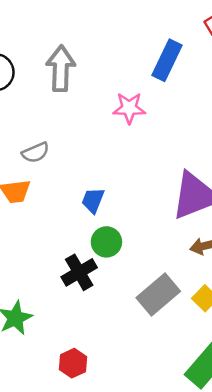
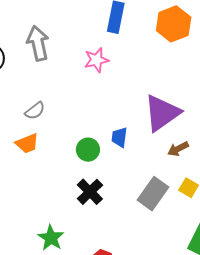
blue trapezoid: (93, 200) -> (119, 137), moved
green circle: (106, 242) -> (88, 150), moved

